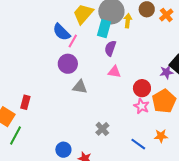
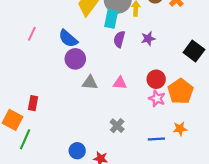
blue semicircle: (61, 32) -> (68, 39), moved
pink line: (73, 41) -> (32, 34), moved
pink triangle: (114, 72) -> (120, 83), moved
purple star: (166, 72) -> (148, 39), moved
blue line: (138, 144) -> (156, 139), turned -35

